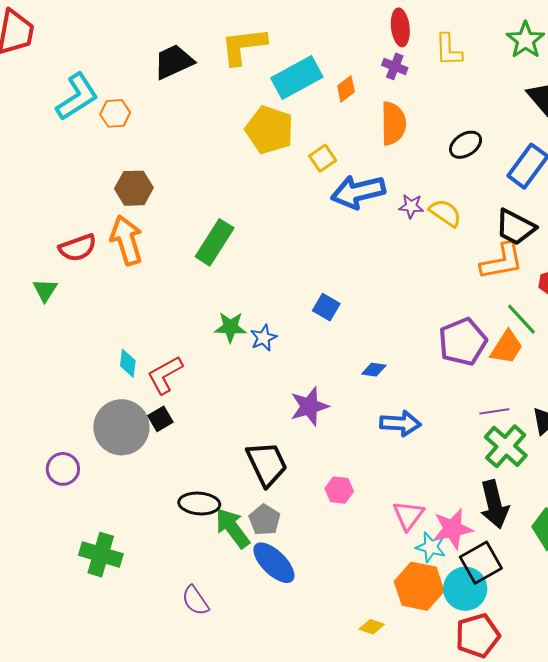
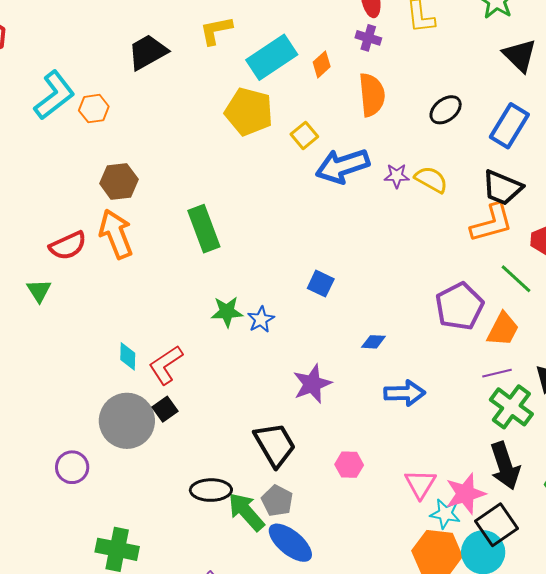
yellow L-shape: (244, 46) -> (216, 30), size x0.7
green rectangle: (215, 242) -> (204, 229), turned -48
orange trapezoid: (507, 347) -> (503, 329), moved

